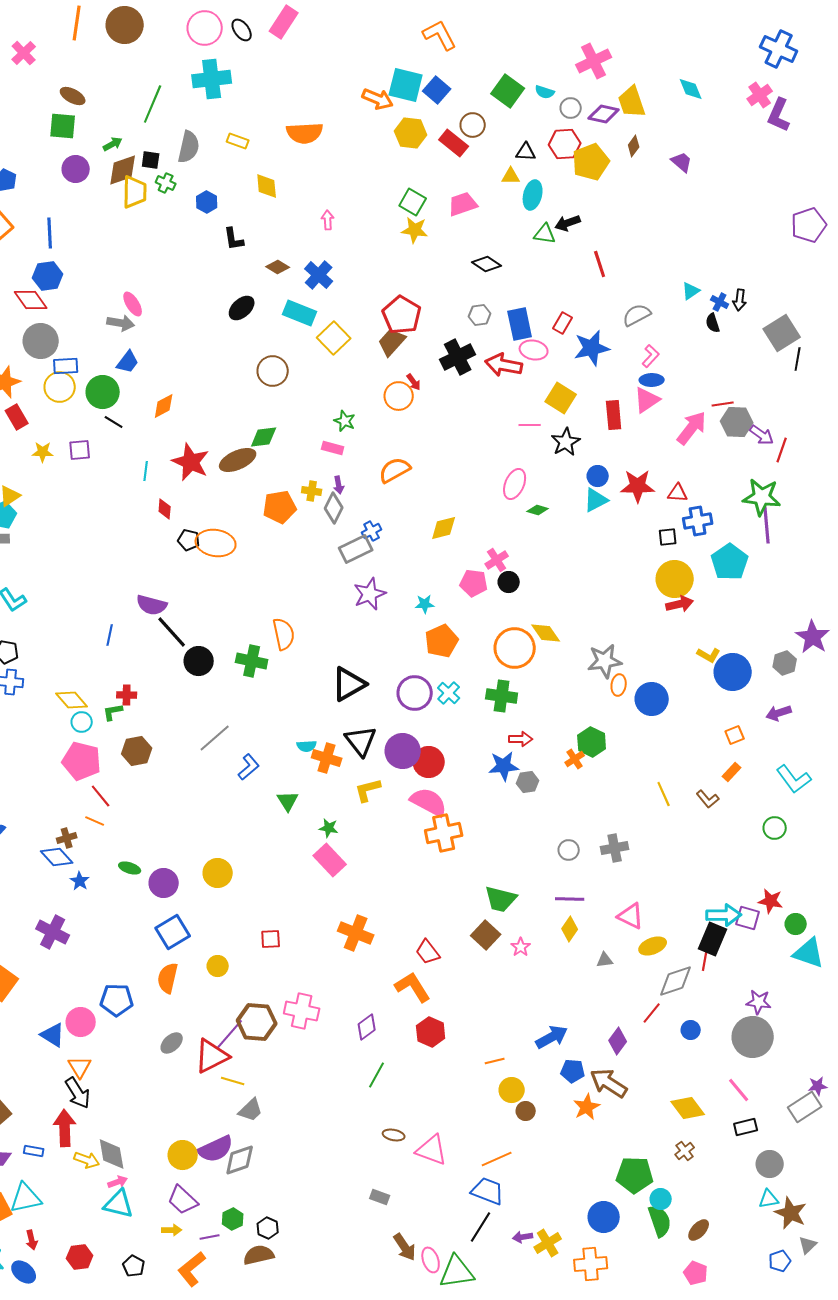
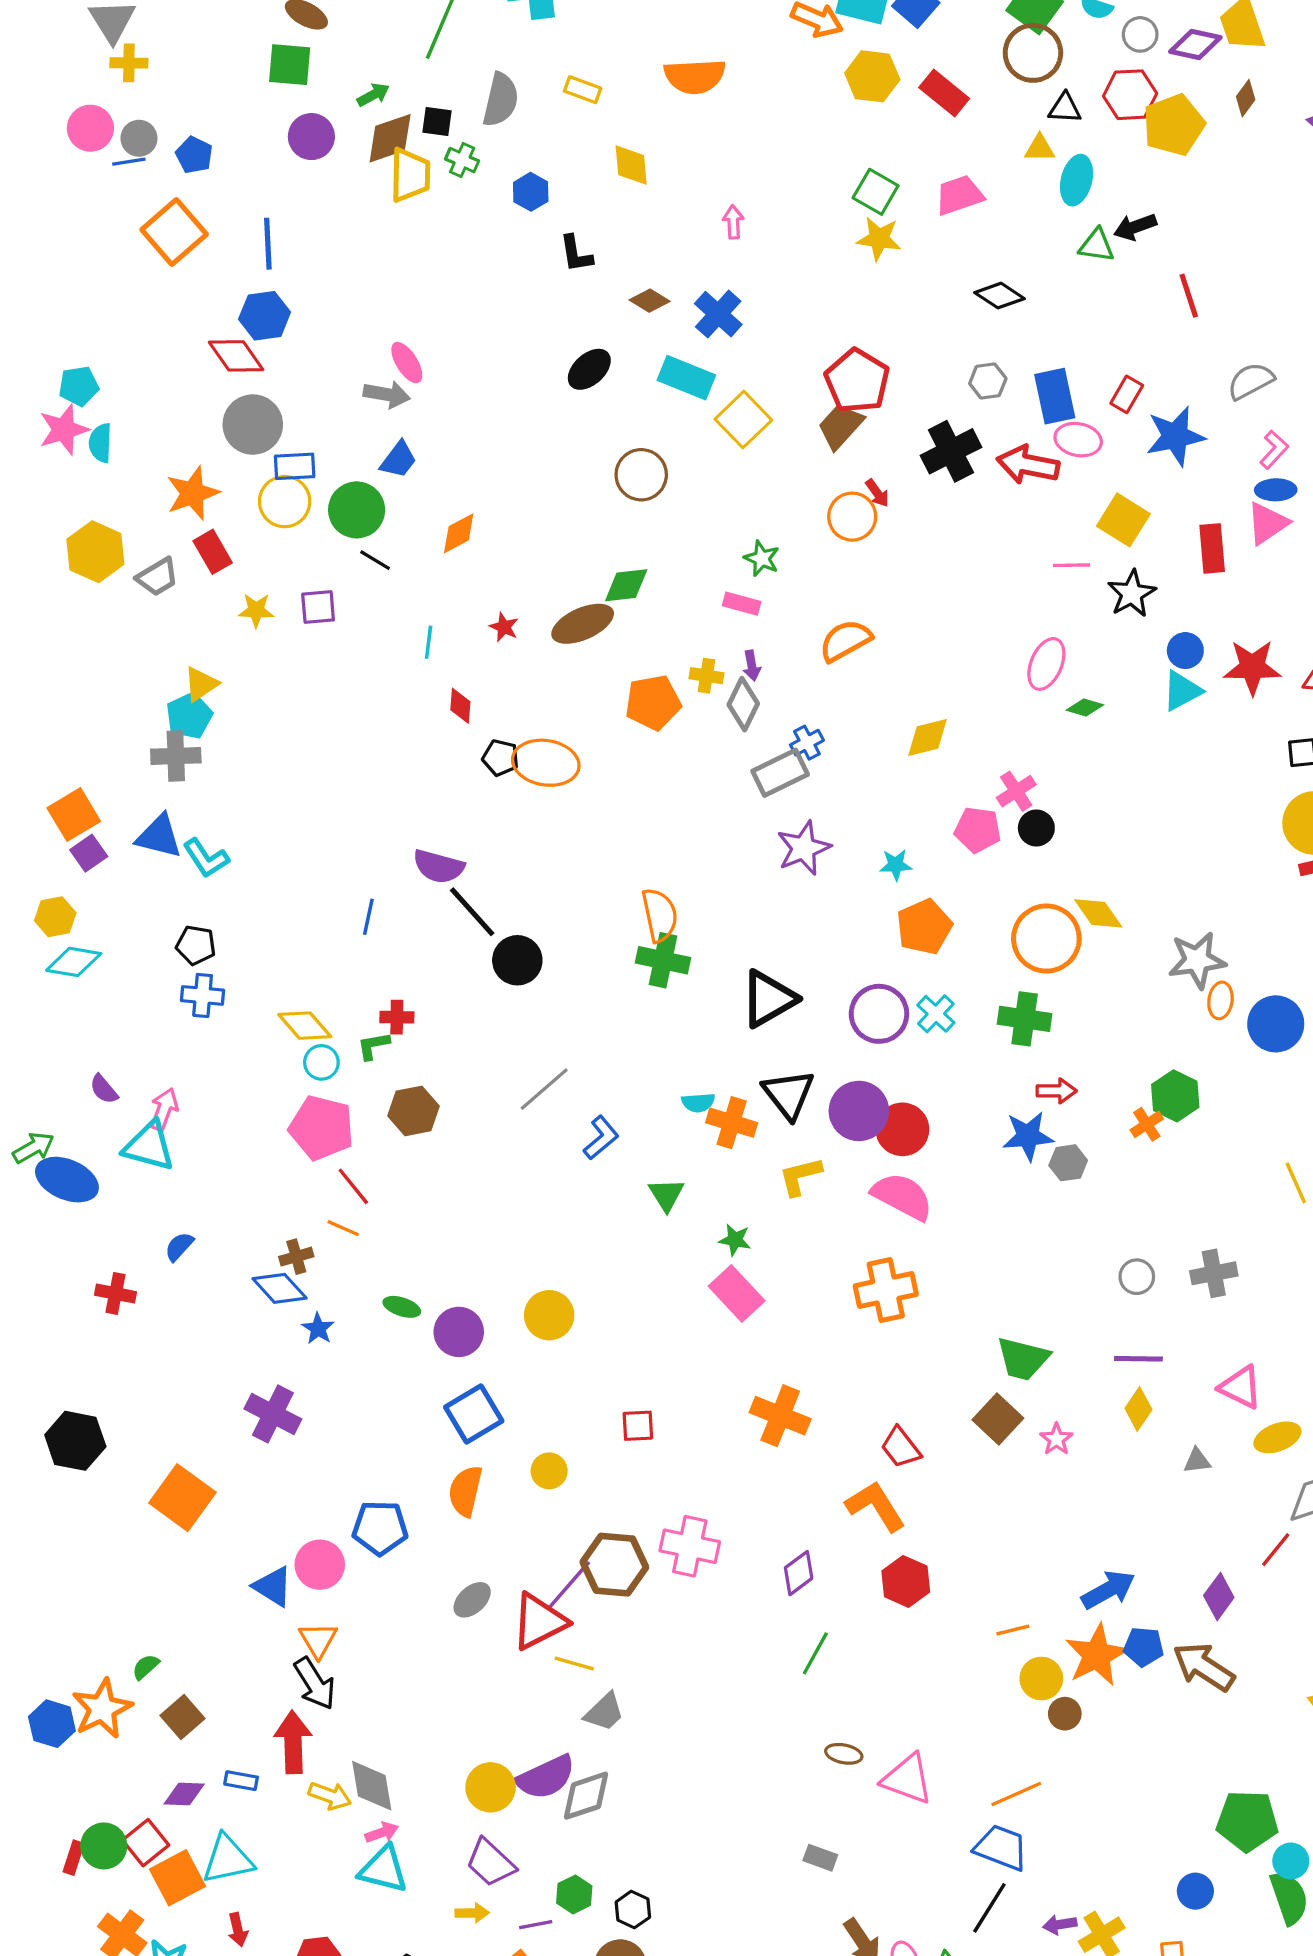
brown circle: (473, 125) -> (1033, 53), moved, size x1.4
red star: (191, 462) -> (504, 627), size x0.5
green cross: (252, 661) -> (663, 960), moved
orange cross: (444, 833) -> (886, 1290), moved
orange star: (587, 1107) -> (1097, 1655), moved, size x1.4
blue circle: (604, 1217) -> (1195, 1891), size x0.7

